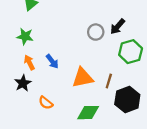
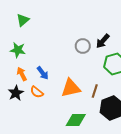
orange semicircle: (46, 103) -> (37, 92), moved

